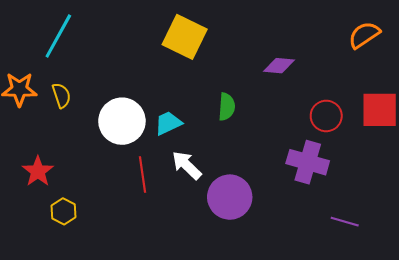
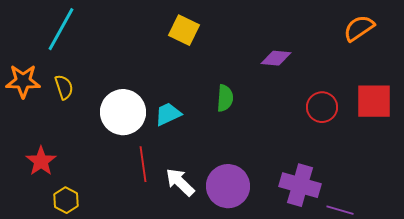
yellow square: (185, 37) -> (184, 30), size x0.7
purple cross: (308, 162) -> (300, 185), moved
white arrow: (187, 165) -> (180, 182), moved

